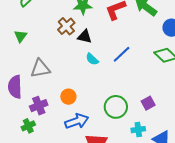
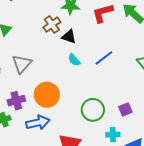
gray triangle: (40, 69) -> (22, 64), turned -45
orange circle: (68, 97) -> (47, 95), size x1.6
blue arrow: (77, 121) -> (38, 123), moved

